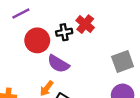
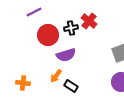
purple semicircle: (58, 64) -> (66, 55), turned -48

